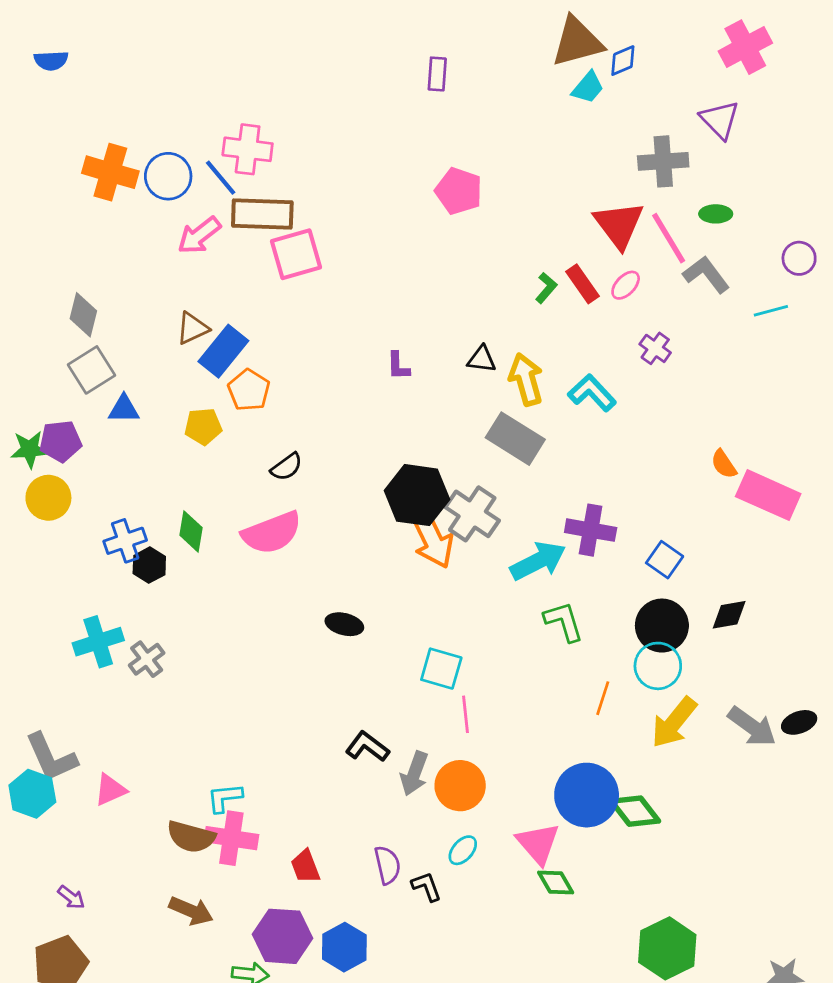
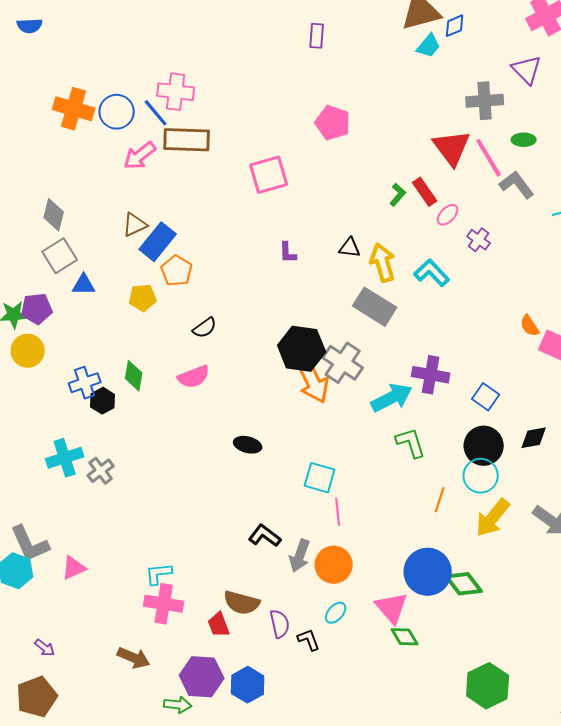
pink square: (296, 254) -> (269, 175), moved
pink ellipse: (626, 285) -> (448, 215), moved
pink semicircle: (272, 533) -> (194, 377), size x0.7
brown semicircle: (191, 837) -> (242, 603), moved

